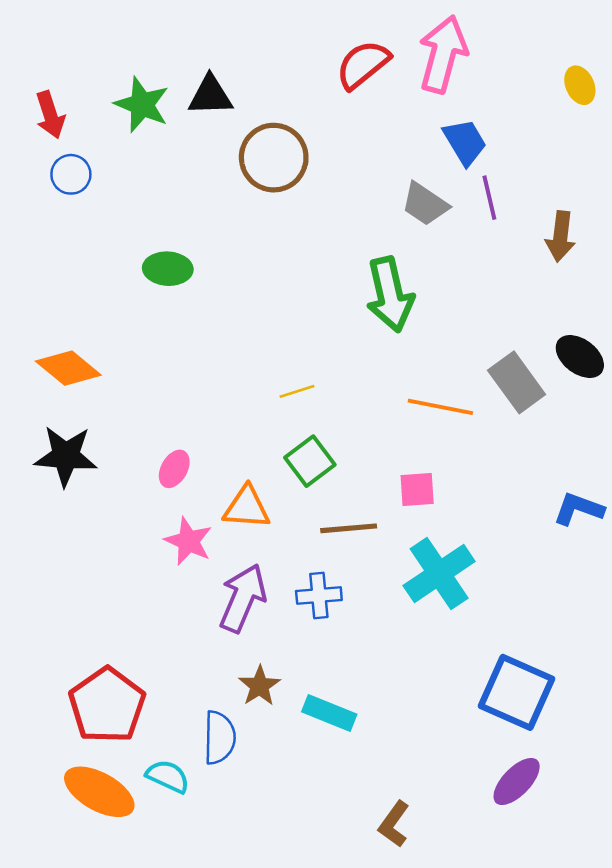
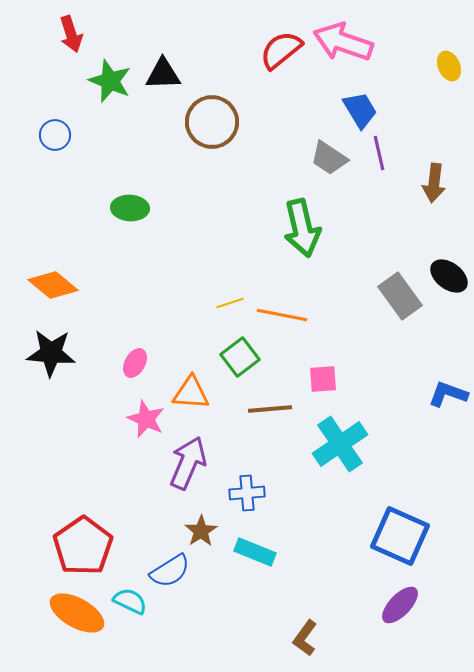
pink arrow: (443, 54) -> (343, 42), turned -86
red arrow: (50, 115) -> (71, 34), moved
orange line: (440, 407) -> (282, 315), moved
blue cross: (319, 595) -> (247, 493), moved
blue semicircle: (219, 738) -> (170, 571), turned 57

